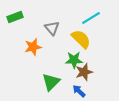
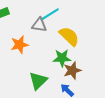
cyan line: (91, 18) -> (50, 15), moved
gray triangle: (52, 28) -> (39, 25), turned -42

